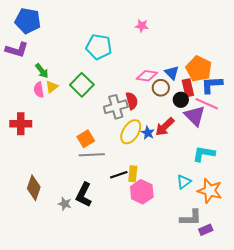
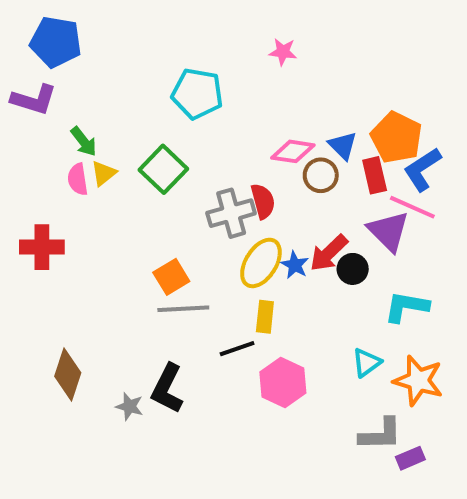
blue L-shape: (212, 85) -> (422, 169), turned -30
black circle: (181, 100) -> (353, 269), moved
yellow rectangle: (133, 174) -> (265, 317), moved

